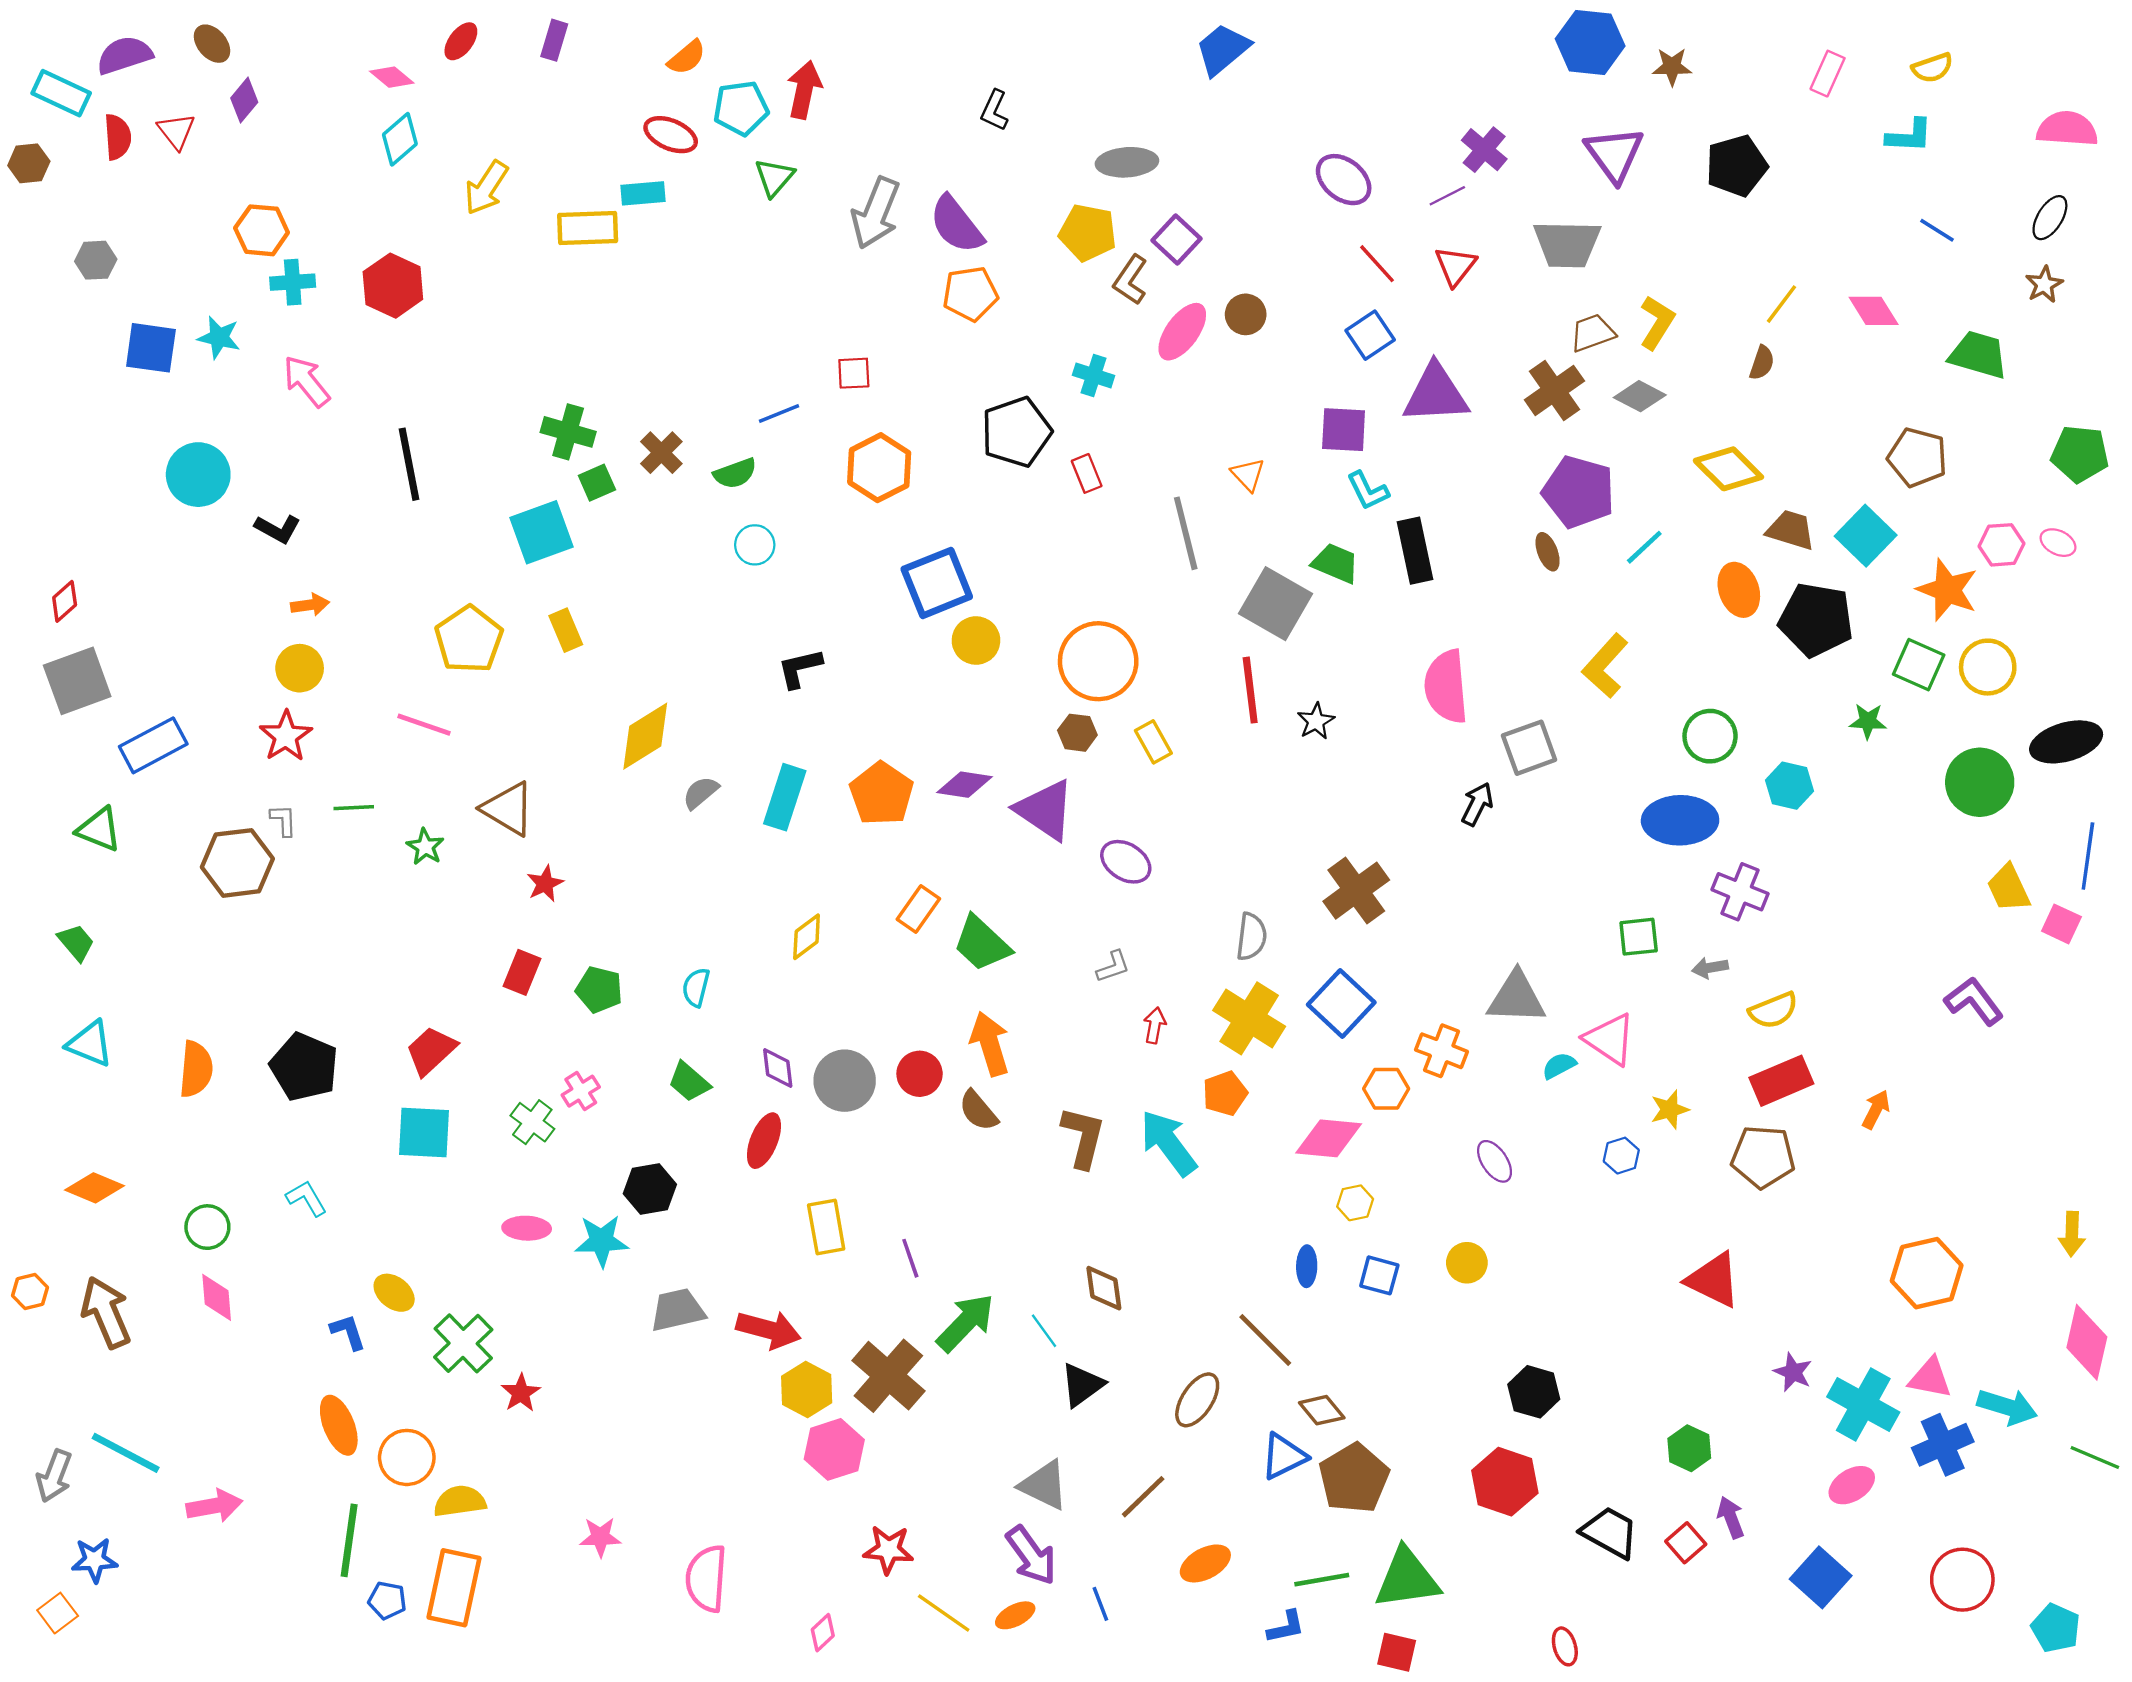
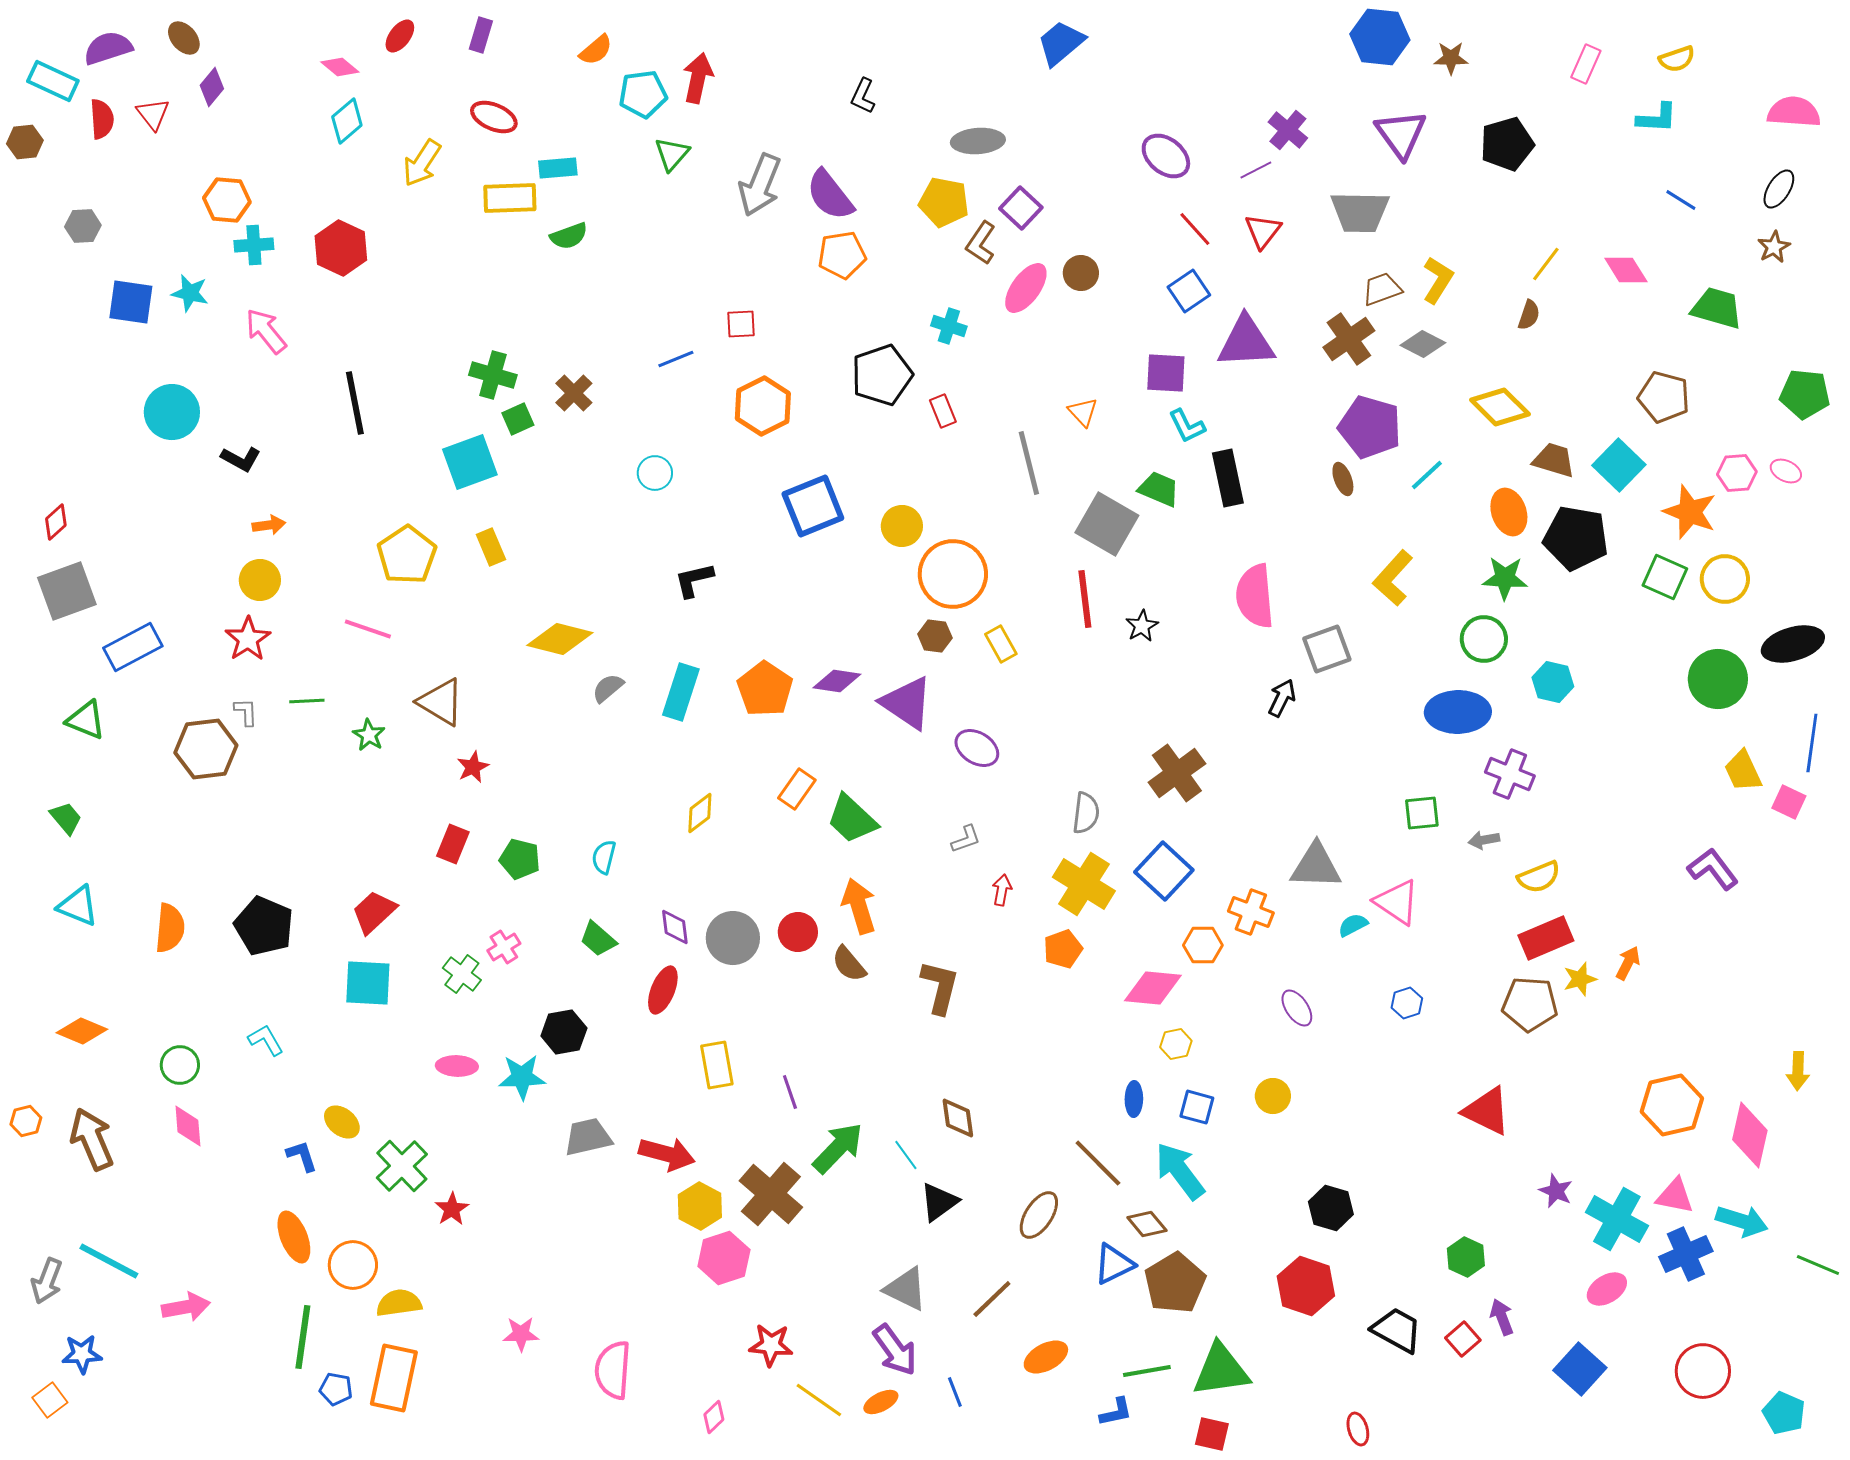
red ellipse: (671, 135) -> (494, 117), moved
green semicircle: (735, 473) -> (569, 236), moved
yellow circle: (976, 640) -> (902, 526), moved
green star: (1868, 721) -> (1505, 578), moved, size x1.4
yellow diamond: (645, 736) -> (560, 639), turned 46
yellow star: (1670, 1109) -> (1580, 979), moved
cyan arrow: (1168, 1143) -> (1180, 1171), moved
pink diamond: (2087, 1342) -> (1750, 1135), moved

